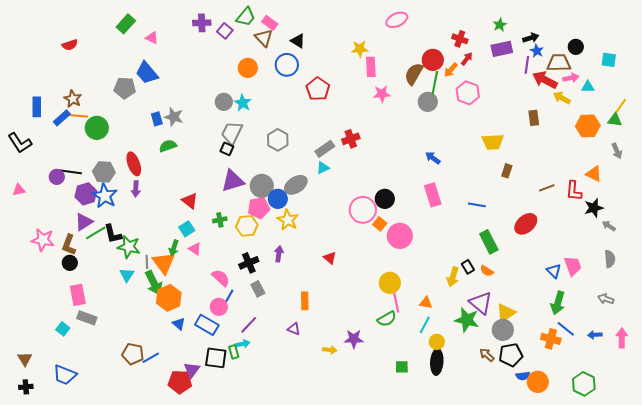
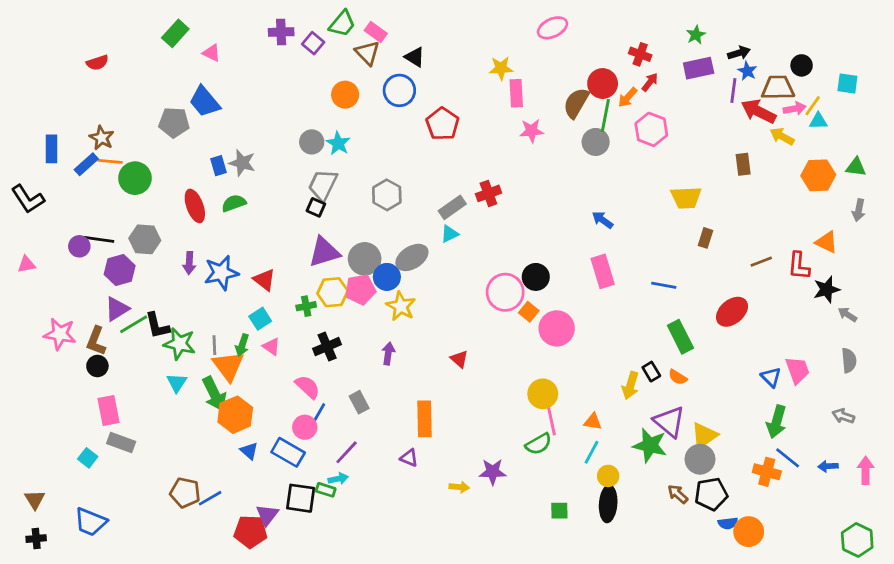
yellow line: (621, 106) -> (813, 106), moved
gray arrow: (617, 151) -> (859, 210), turned 35
red ellipse: (134, 164) -> (195, 206), moved
blue star: (105, 196) -> (221, 273), moved, turned 30
yellow hexagon: (247, 226) -> (333, 292), moved
gray line: (147, 262) -> (214, 345), moved
black cross: (249, 263) -> (327, 347), moved
orange rectangle: (305, 301) -> (424, 419), size x1.4
green rectangle: (234, 352) -> (326, 490), turned -56
green hexagon: (584, 384) -> (857, 540), moved

